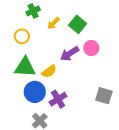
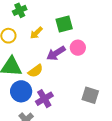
yellow arrow: (53, 23) -> (36, 33), moved
green square: (78, 24) -> (64, 24), turned 36

